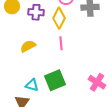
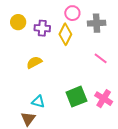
pink line: (61, 43) -> (101, 58), moved, turned -48
green square: (55, 80) -> (76, 97), moved

